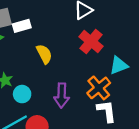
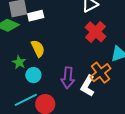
yellow semicircle: (44, 54) -> (38, 49), moved
white L-shape: (107, 111) -> (88, 86), moved, turned -145

